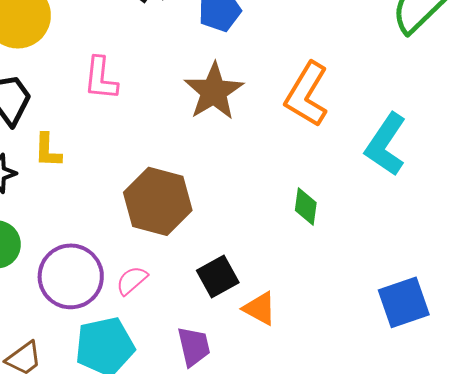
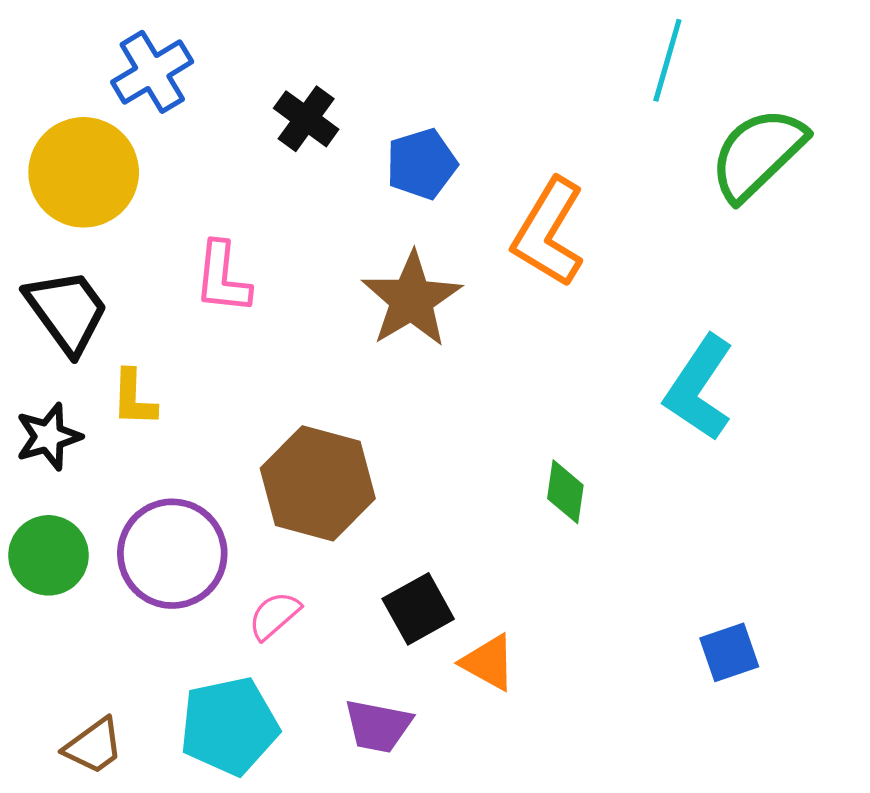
orange L-shape: (307, 94) -> (549, 233), moved
purple circle: (71, 276) -> (172, 554), moved
blue square: (404, 302) -> (729, 652), size x0.7
purple trapezoid: (194, 346) -> (378, 726), turned 114

